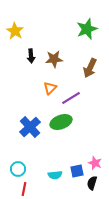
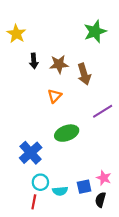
brown arrow: (90, 68) -> (84, 74), moved, turned -42
purple line: (71, 98) -> (103, 111), moved
blue cross: (30, 127) -> (31, 153), moved
cyan circle: (18, 169) -> (40, 182), moved
red line: (24, 189) -> (34, 202), moved

